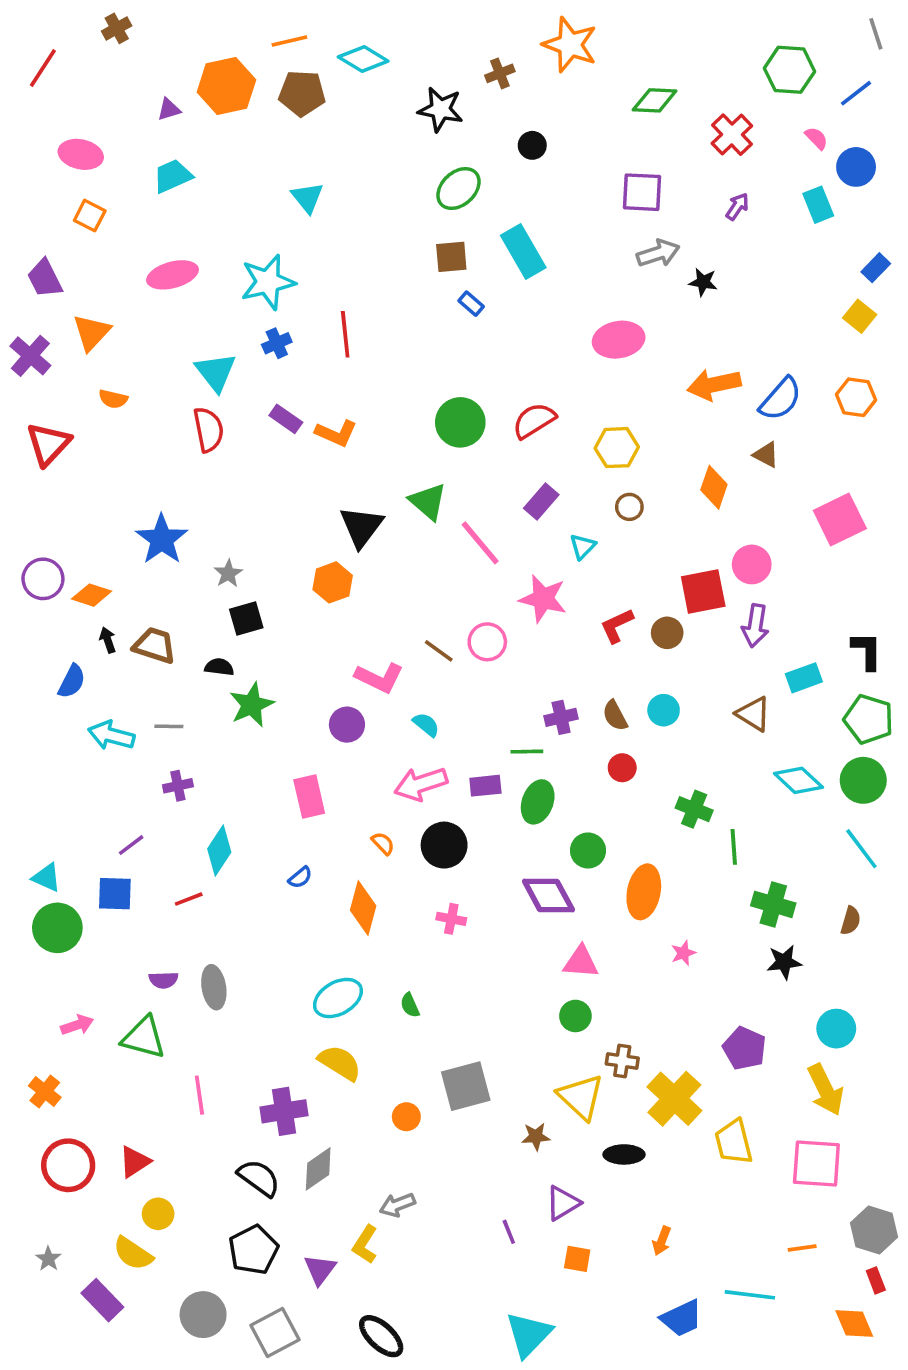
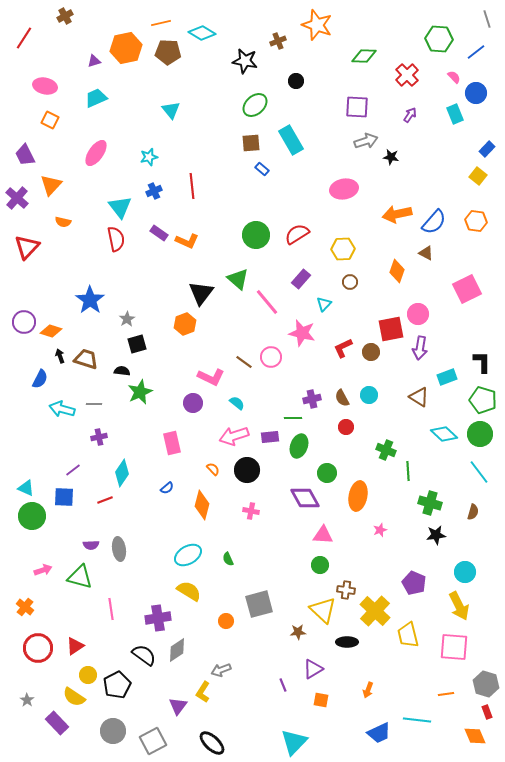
pink ellipse: (172, 275) -> (96, 153), turned -40
cyan star: (268, 282) -> (149, 157), size x0.6
black pentagon: (253, 1250) -> (117, 685), moved

